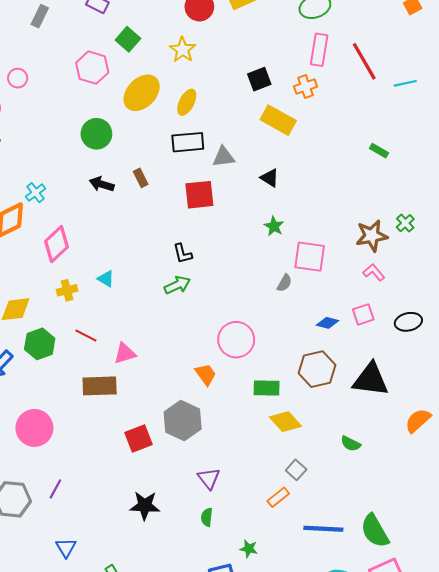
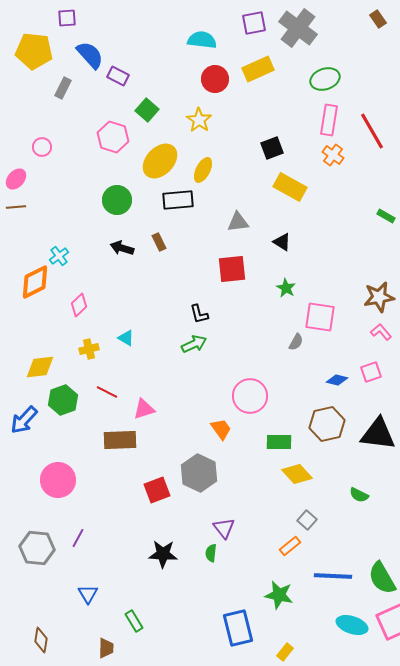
orange cross: (305, 86) -> (333, 155), moved, turned -35
black rectangle: (188, 142) -> (178, 200), moved
red square: (199, 195) -> (232, 269), moved
pink diamond: (57, 244) -> (79, 305), size x0.7
green semicircle: (207, 517) -> (211, 553), moved
green star: (249, 549) -> (279, 595), moved, size x1.6

